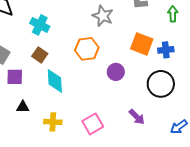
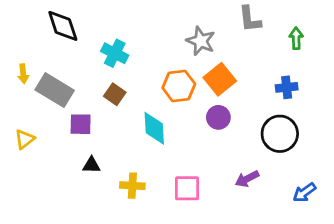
orange square: (142, 44) -> (220, 79), moved, turned 30
cyan diamond: (55, 81) -> (154, 128), moved
purple arrow: (137, 117) -> (247, 179), turned 108
pink square: (93, 124) -> (187, 188), turned 30

